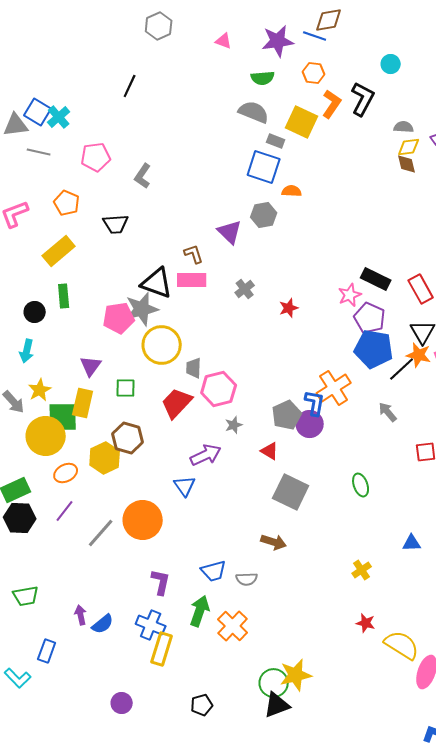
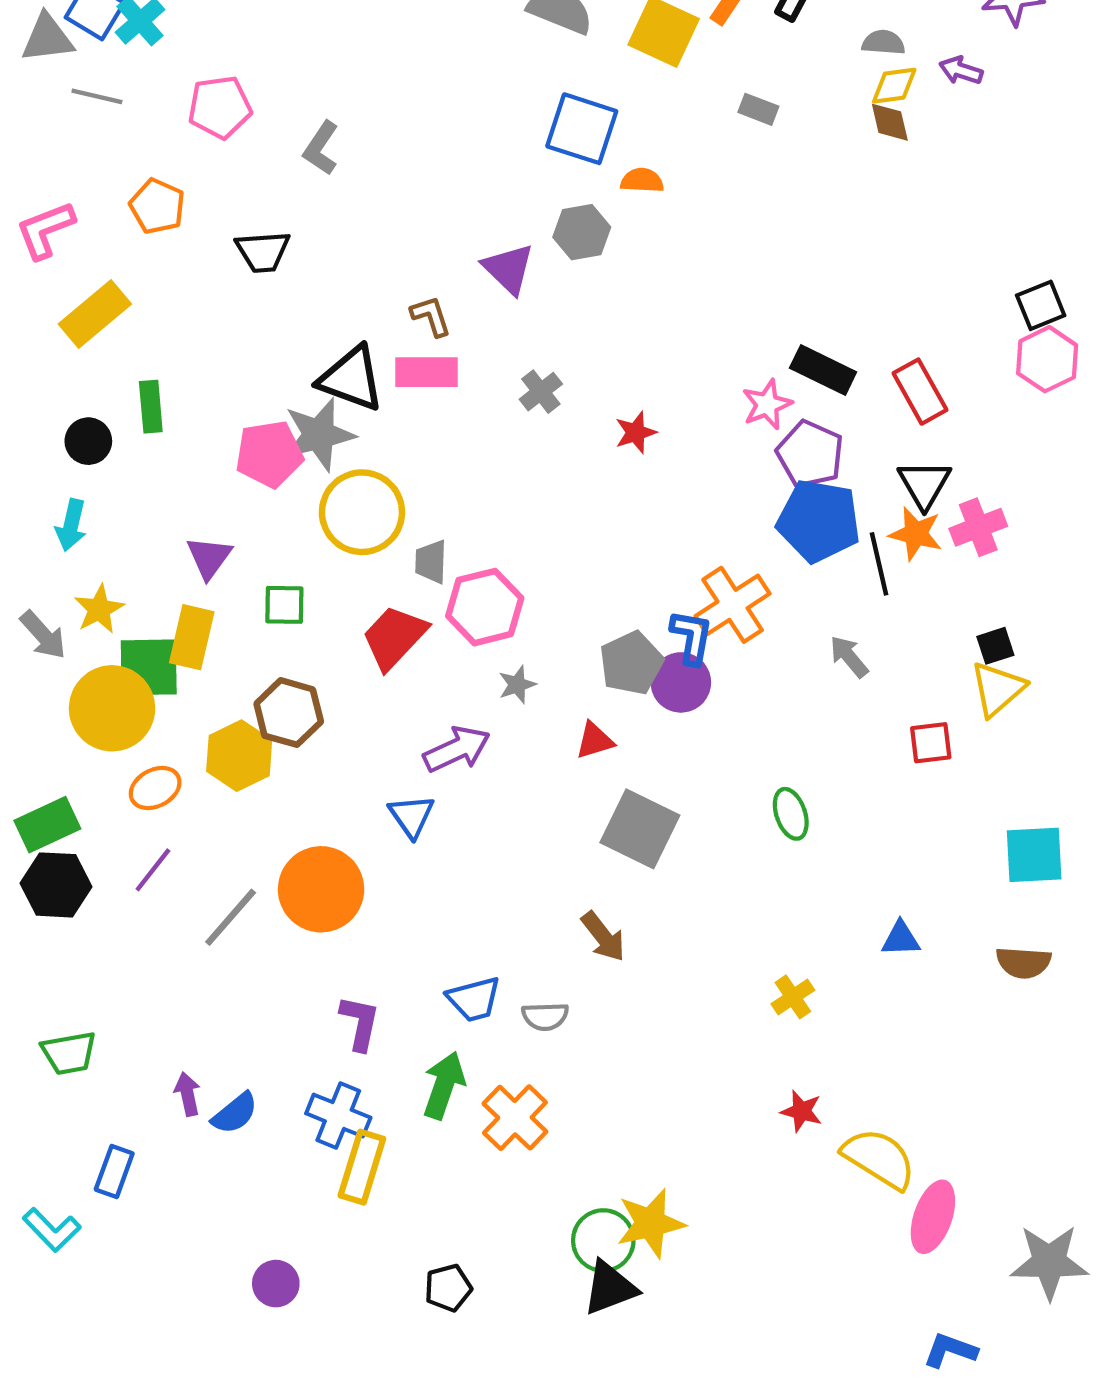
gray rectangle: (276, 141) -> (758, 109), moved
yellow rectangle: (59, 251) -> (95, 314), moved
black line: (402, 369) -> (879, 564), turned -60
red triangle: (270, 451) -> (595, 741), turned -48
brown arrow: (274, 542) -> (603, 937), turned 35

